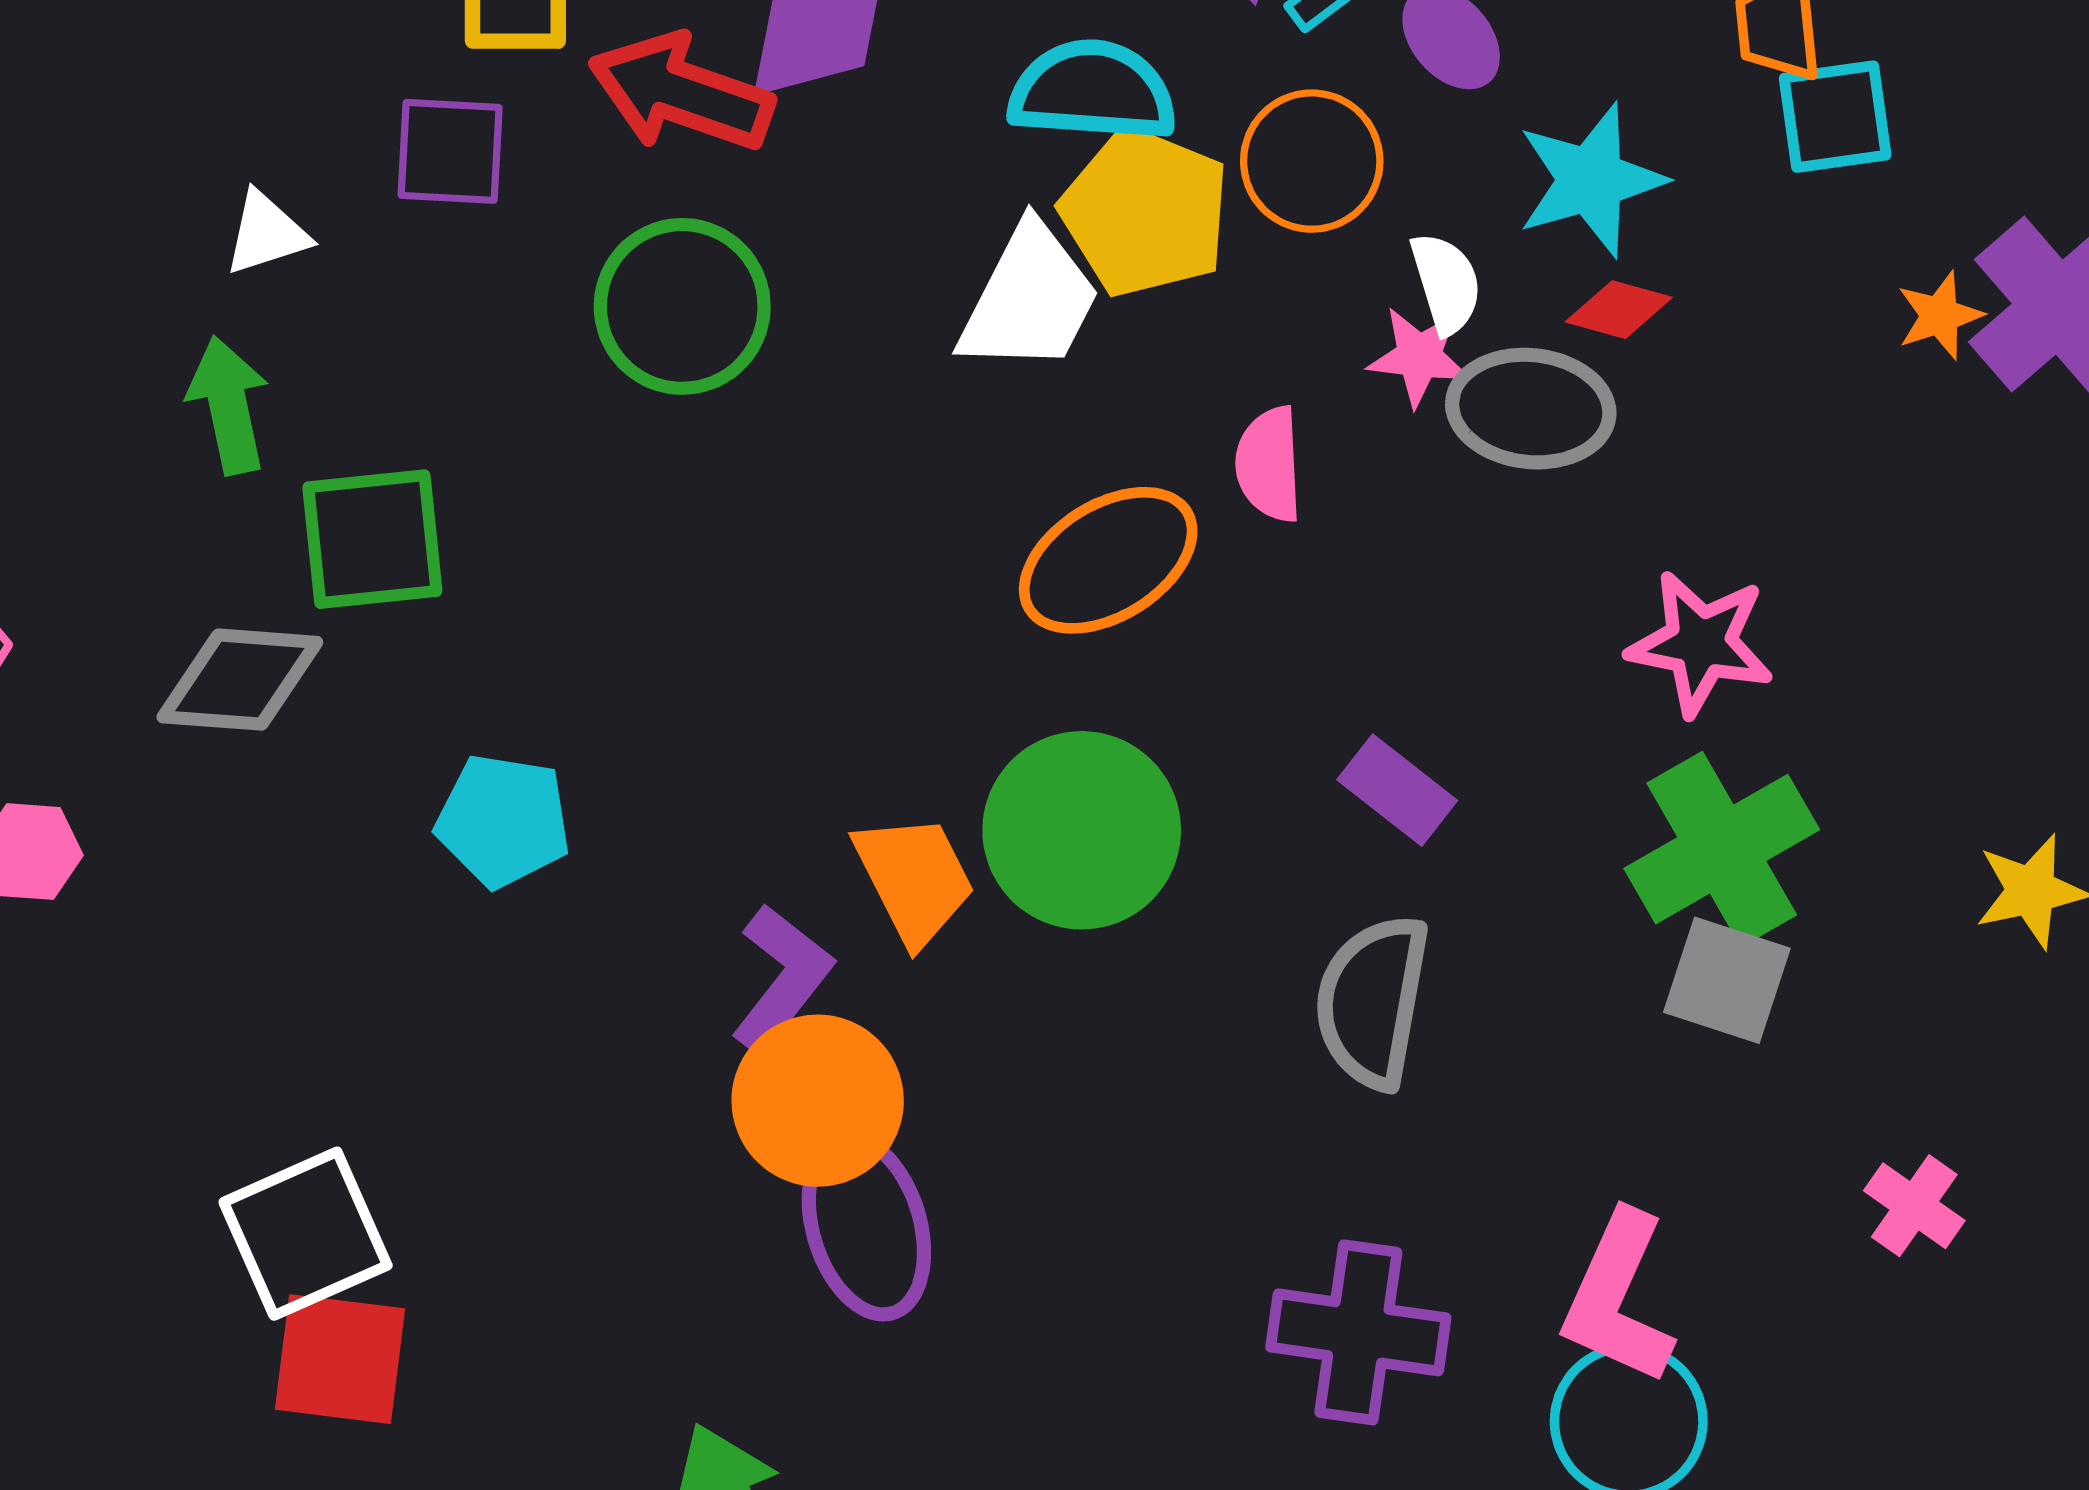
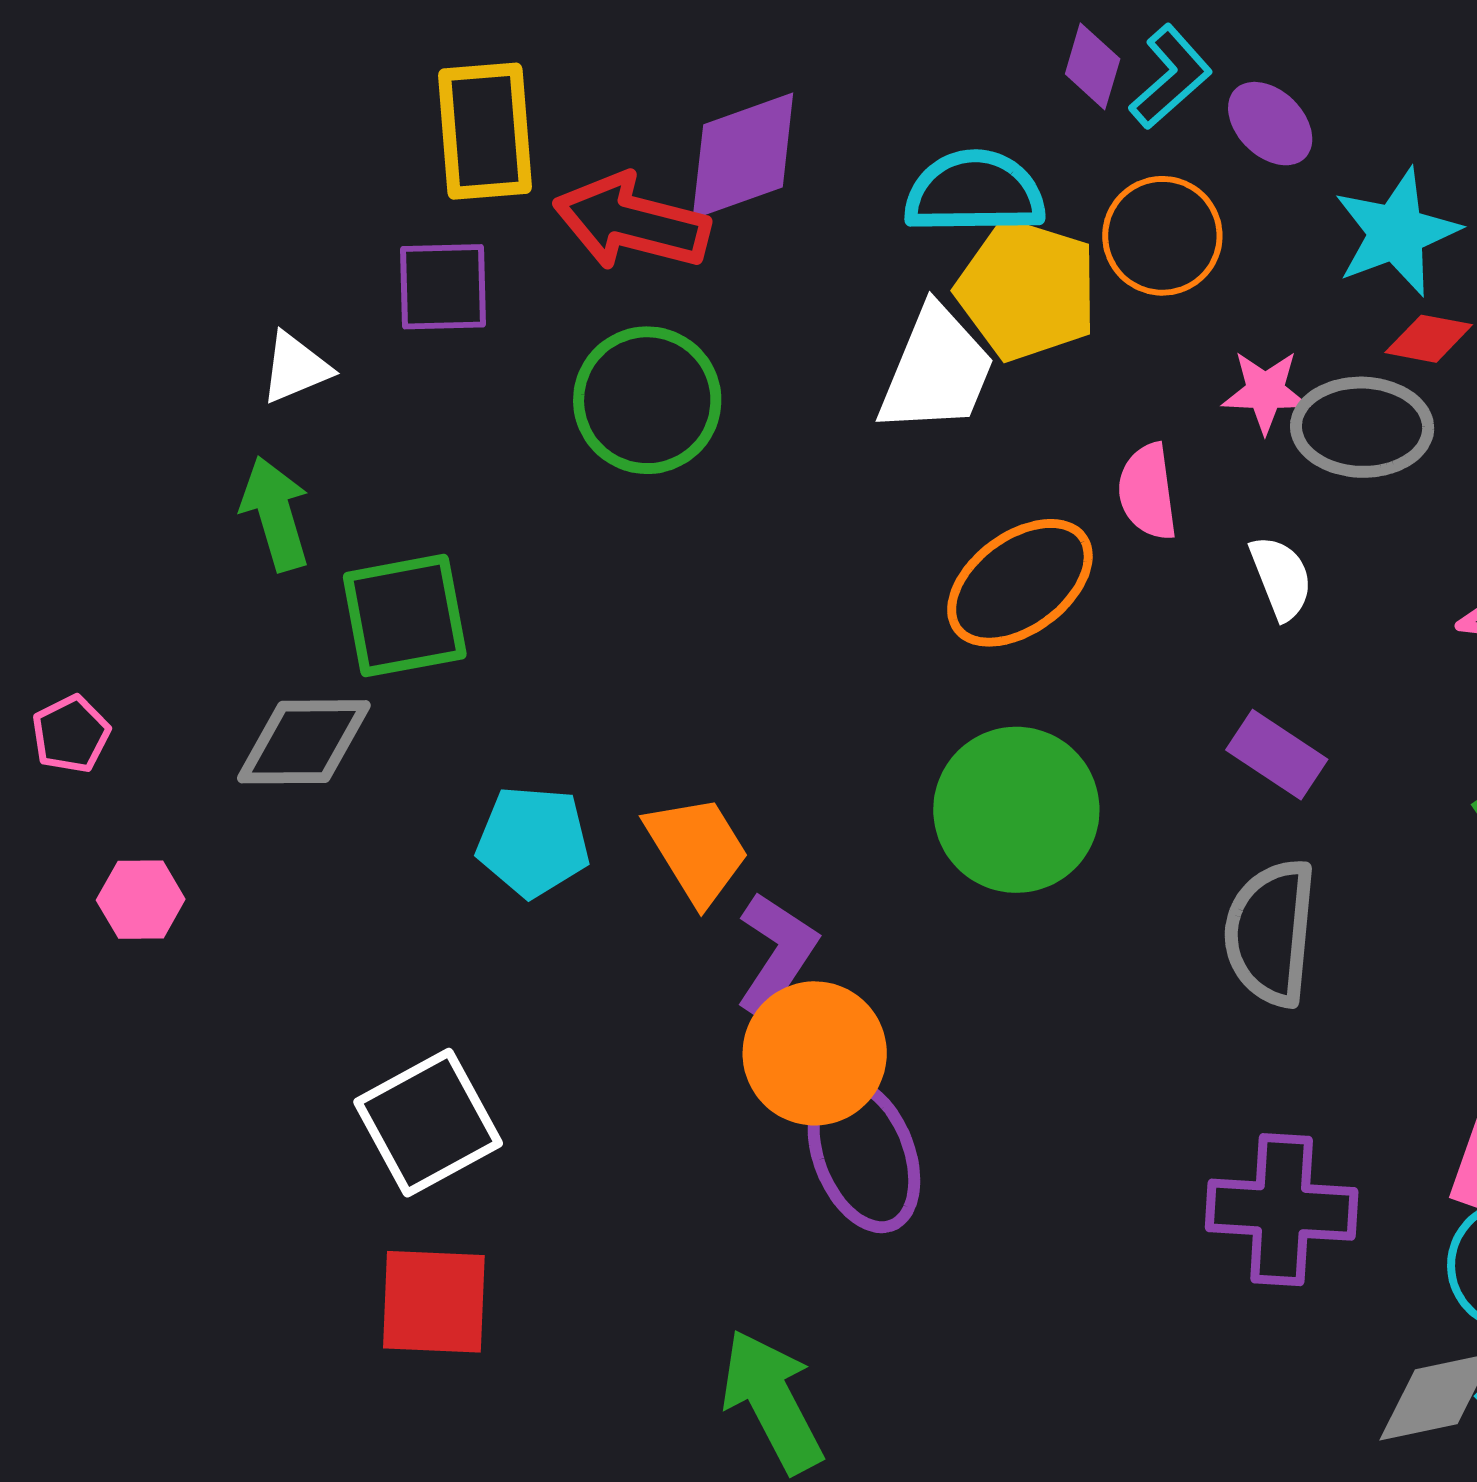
white semicircle: (1446, 283) -> (1281, 578), moved
orange trapezoid: (914, 879) -> (697, 850), moved
white square: (306, 1234) -> (428, 1123), moved

